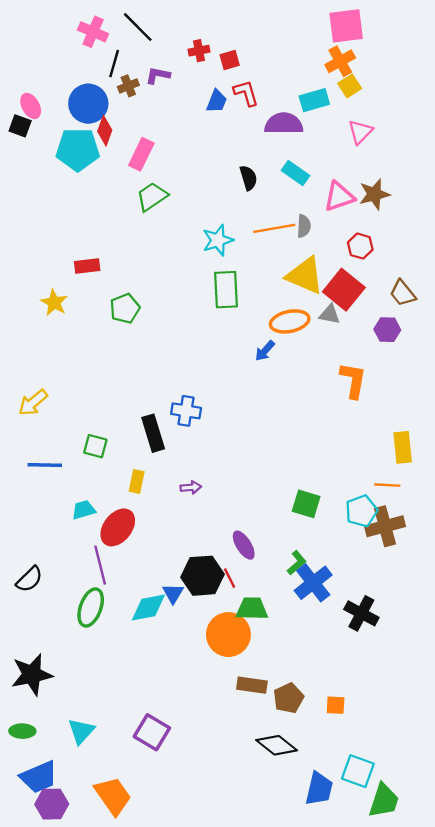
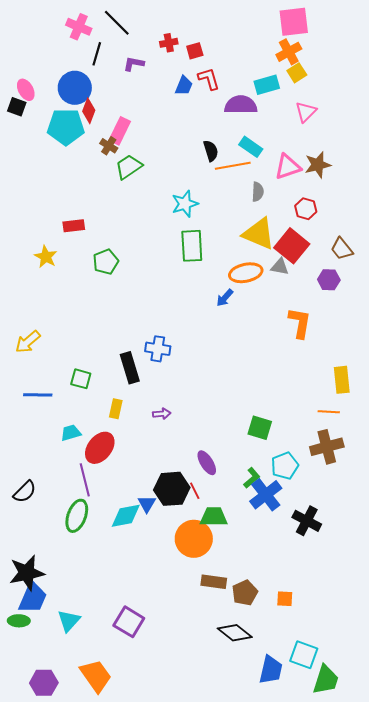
brown cross: (128, 86) -> (109, 146), moved, turned -36
orange line: (274, 228) -> (233, 166), moved
cyan pentagon: (361, 511) -> (285, 466), moved
blue trapezoid: (39, 777) -> (33, 598), moved, turned -44

